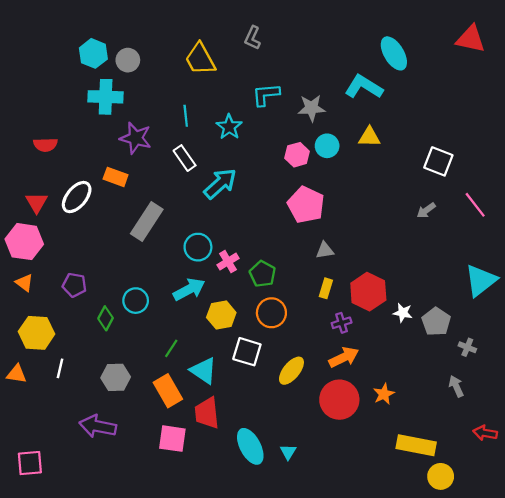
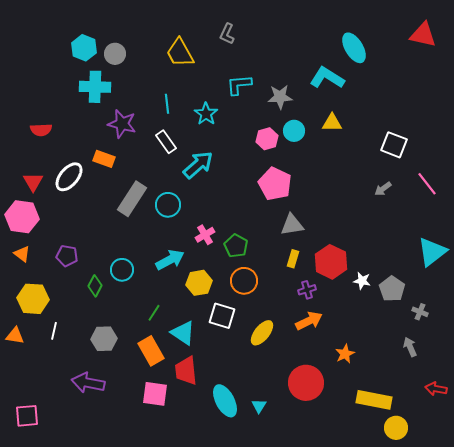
cyan circle: (198, 247) -> (168, 205), moved
gray triangle: (325, 250) -> (292, 225), size x1.4
red circle: (339, 400) -> (306, 383), moved

